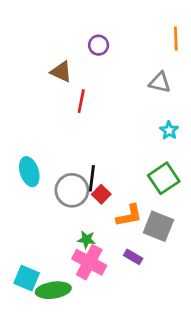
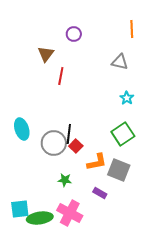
brown triangle: (61, 72) -> (46, 54), turned 42
pink cross: (89, 262) -> (70, 213), moved
cyan square: (27, 278) -> (20, 209), turned -30

